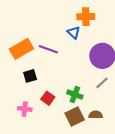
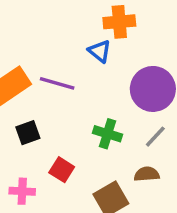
green cross: (75, 95) -> (108, 134), moved
brown semicircle: (96, 115) -> (147, 174), moved

